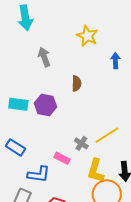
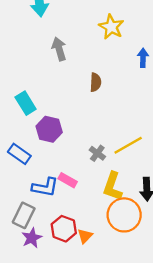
cyan rectangle: (18, 104) -> (26, 103), turned 48
purple hexagon: (45, 105) -> (49, 129), moved
pink rectangle: (62, 158) -> (68, 180), moved

